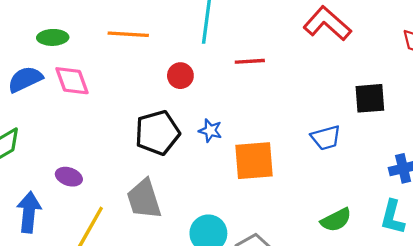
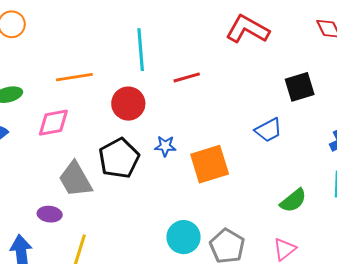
red circle: (180, 76) -> (128, 104), size x1.4
pink diamond: (72, 81) -> (53, 123), moved, turned -68
gray trapezoid: (144, 199) -> (75, 179), moved

